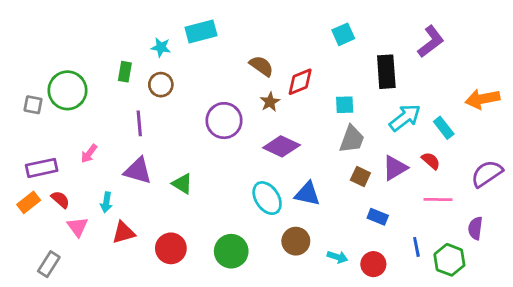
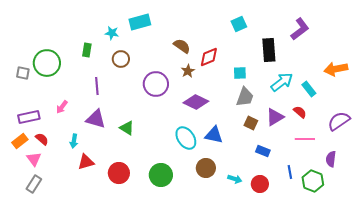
brown circle: (161, 85) -> (121, 59), moved
pink triangle: (78, 227) -> (34, 159), moved

